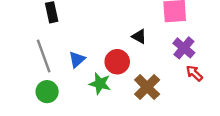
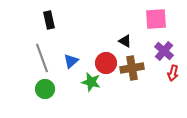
red arrow: (194, 73) -> (173, 73), turned -119
brown cross: (147, 87) -> (132, 68), moved, turned 35

